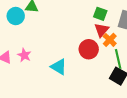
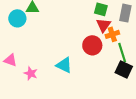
orange cross: (110, 40) -> (112, 34), turned 32
pink star: (24, 55) -> (31, 73), moved

